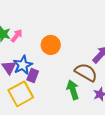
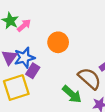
green arrow: (73, 90) -> (72, 94), turned 138

